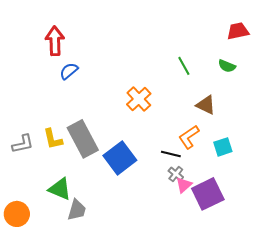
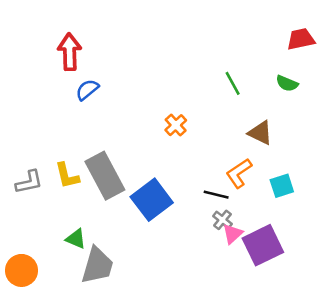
orange cross: (139, 99) -> (176, 125), size x0.7
green triangle: (60, 189) -> (76, 239), size x0.7
gray trapezoid: (77, 210) -> (97, 265), size x1.4

